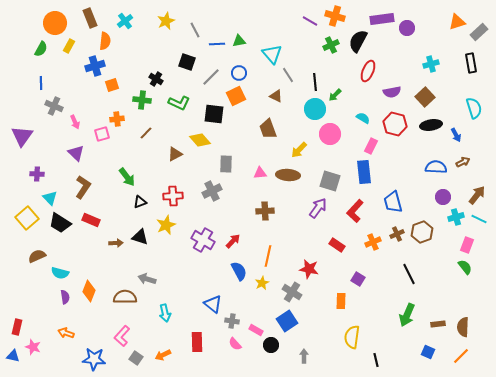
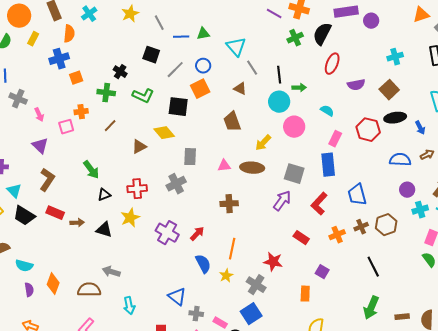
green arrow: (335, 95) -> (299, 88), turned -136
red hexagon: (395, 124) -> (368, 130), moved
brown arrow: (116, 243) -> (77, 223), moved

